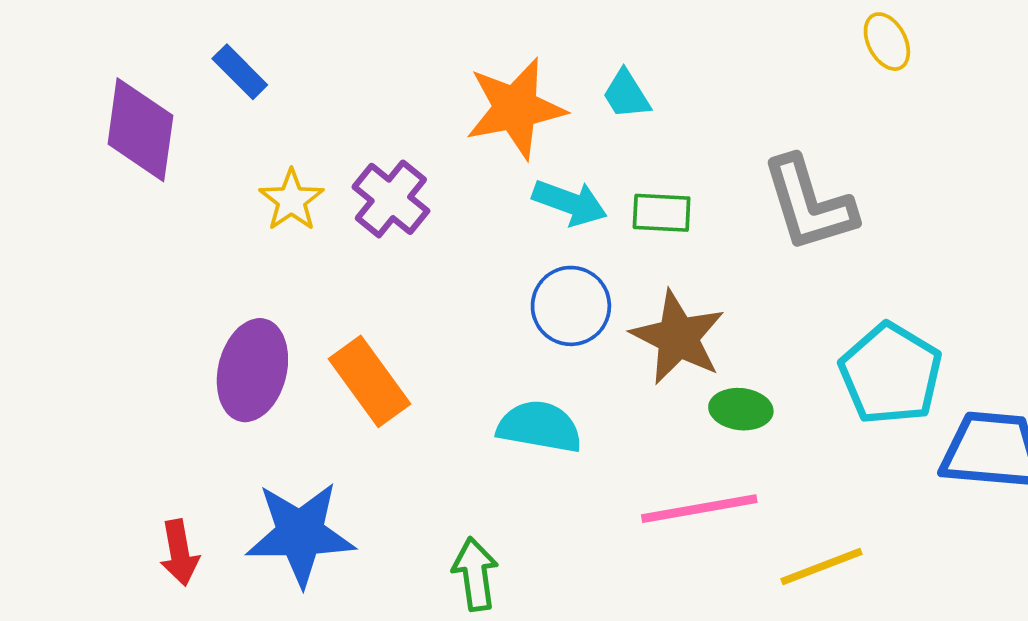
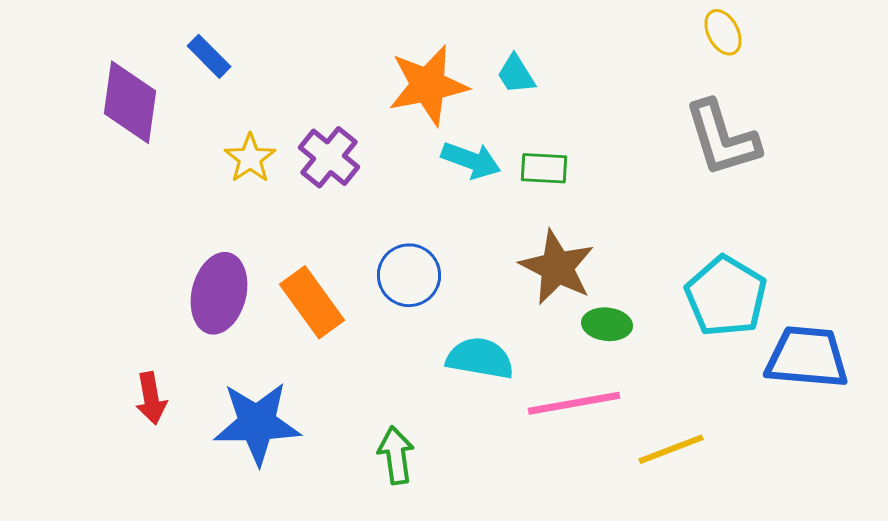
gray L-shape: (809, 204) -> (722, 138), moved
blue circle: (571, 306) -> (409, 275), moved
cyan semicircle: (539, 427) -> (480, 358), moved
red arrow: (179, 553) -> (151, 398), moved

